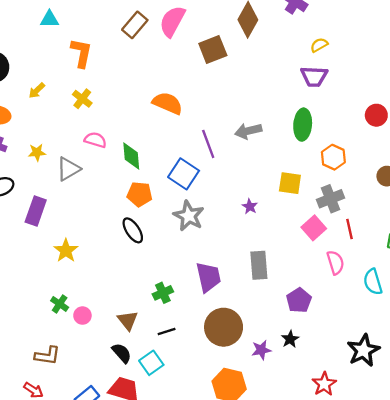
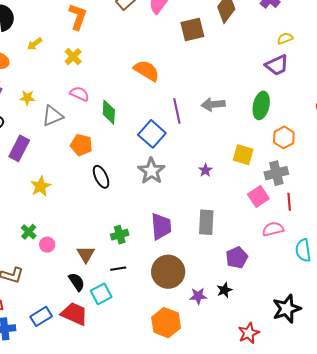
purple trapezoid: (314, 76) -> (277, 65), turned -35
orange pentagon: (140, 194) -> (81, 145), moved
pink semicircle: (335, 262) -> (273, 229), turned -95

